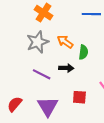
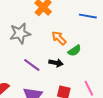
gray star: (38, 42) -> (20, 33), moved
green semicircle: (83, 52) -> (74, 51), turned 40

